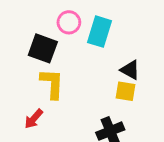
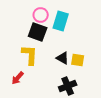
black square: (43, 48) -> (38, 32), moved
black triangle: (130, 70) -> (63, 58), moved

